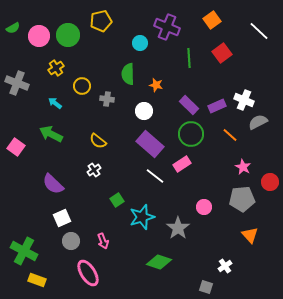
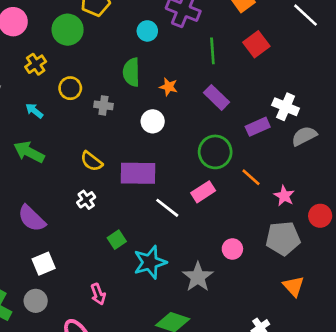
green circle: (68, 35) -> (68, 30), moved
purple rectangle: (189, 105) -> (216, 97), moved
purple rectangle: (217, 106) -> (258, 127), moved
orange line: (230, 135) -> (251, 177), moved
purple rectangle: (150, 144) -> (138, 173), moved, turned -40
gray circle: (71, 241) -> (36, 301), moved

